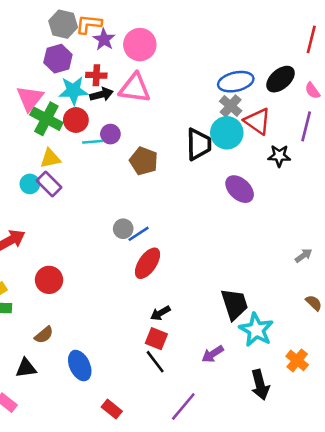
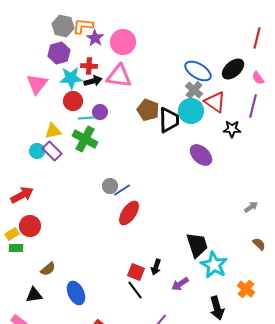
blue ellipse: (236, 82) -> (198, 71), turned 44
green cross: (46, 119) -> (85, 139), moved
brown pentagon: (144, 161) -> (148, 110), moved
red circle: (49, 280) -> (30, 226), moved
black arrow: (160, 313) -> (156, 267), moved, turned -42

